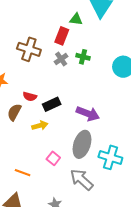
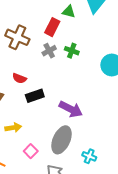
red semicircle: (30, 96) -> (19, 78), moved
yellow arrow: (40, 126) -> (13, 128), moved
cyan cross: (110, 157) -> (89, 156), size x0.6

